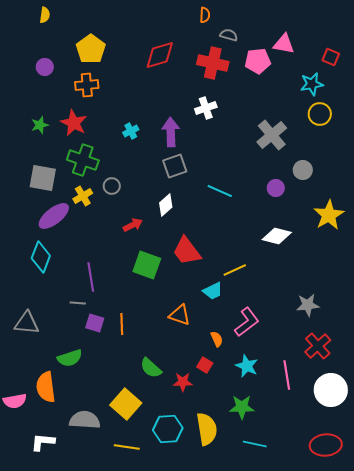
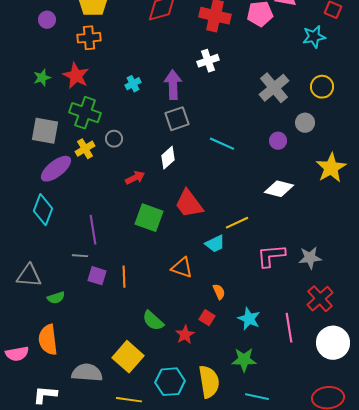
yellow circle: (320, 114) -> (322, 87), moved
pink L-shape: (247, 322) -> (271, 256), moved, turned -148
green semicircle: (70, 358) -> (56, 298), moved, size x0.7
red star: (183, 382) -> (185, 335), turned -30

